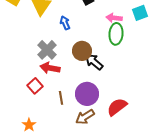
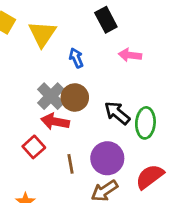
pink arrow: (114, 18) -> (130, 55), moved
green ellipse: (116, 34) -> (145, 123), moved
brown circle: (82, 51) -> (75, 98), moved

